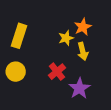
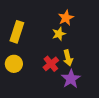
orange star: (83, 27) -> (66, 18), moved
yellow arrow: (83, 51) -> (68, 58), moved

